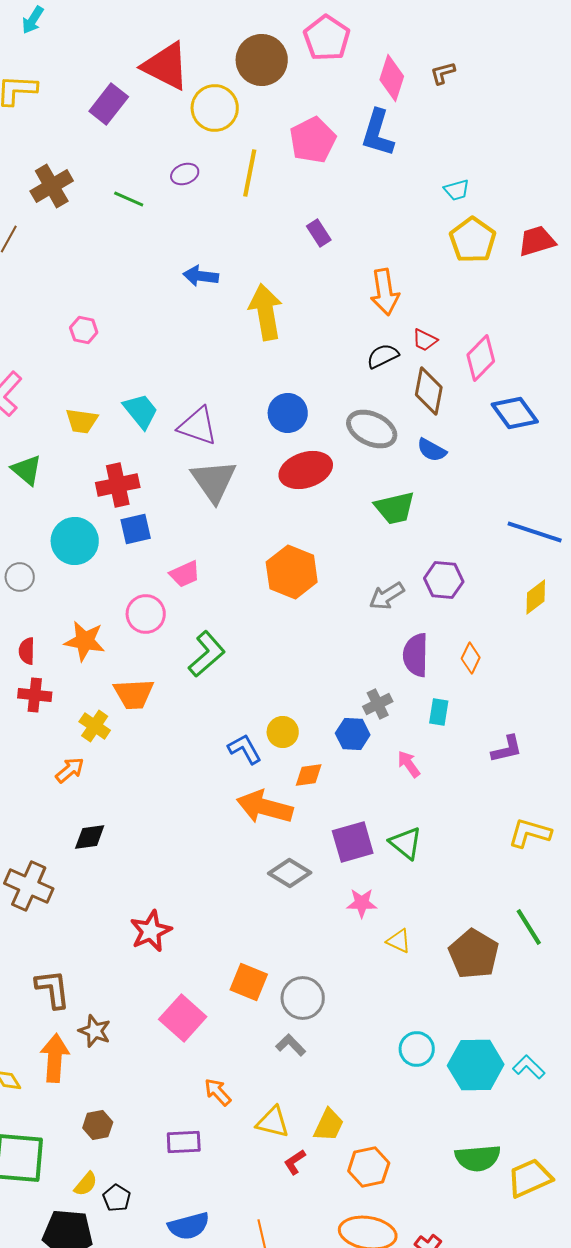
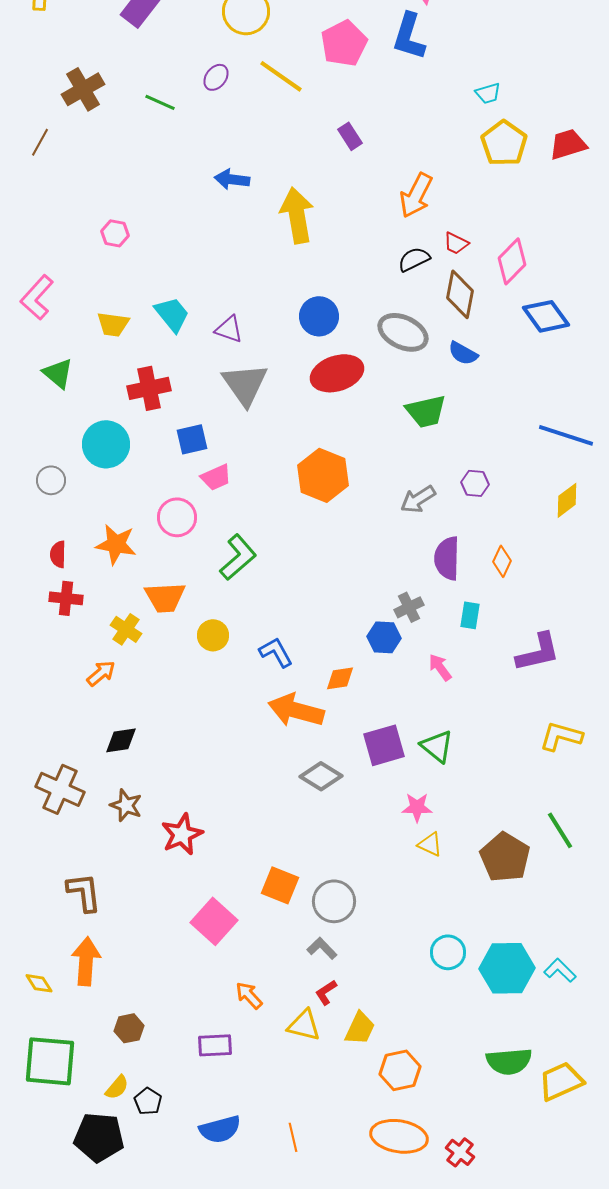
yellow line: (250, 173) -> (281, 76), turned -66
purple ellipse: (185, 174) -> (216, 77), turned -32
orange arrow: (385, 292) -> (416, 195), turned 36
purple triangle: (198, 426) -> (229, 329), size x0.7
blue square: (136, 529) -> (192, 439), moved
purple hexagon: (444, 580) -> (475, 483), size x0.7
yellow circle: (283, 732) -> (213, 635), moved
purple L-shape: (507, 749) -> (538, 652), size x1.4
pink star: (362, 903) -> (417, 807), moved
brown star: (95, 1031) -> (126, 805), moved
red L-shape: (295, 1162) -> (326, 992), moved

